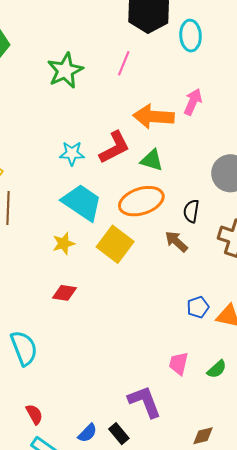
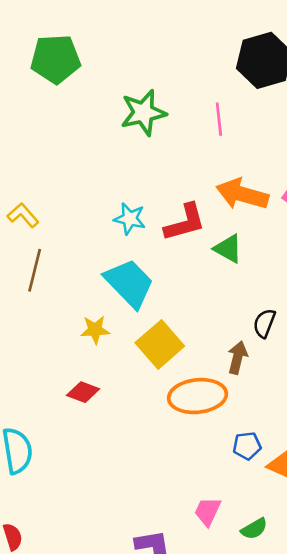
pink line: (124, 63) -> (219, 119), turned -40
orange ellipse: (141, 201) -> (198, 396), moved
brown arrow: (176, 242) -> (238, 358), turned 50

